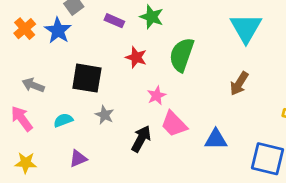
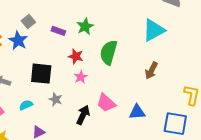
green star: (152, 17) -> (85, 26), turned 30
cyan triangle: (246, 28) -> (154, 30), turned 35
pink star: (157, 95) -> (81, 77), moved

